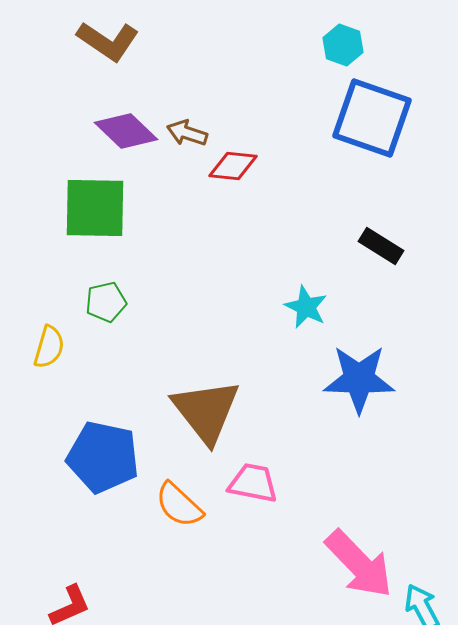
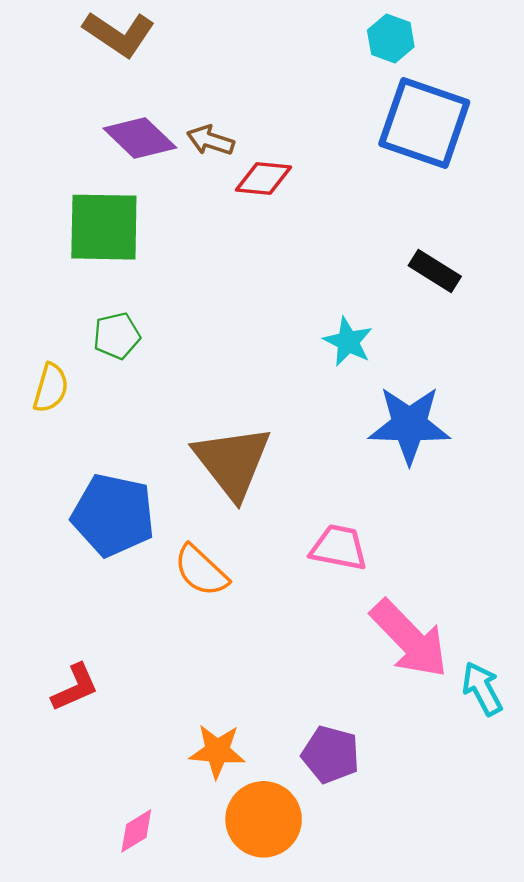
pink trapezoid: (253, 483) -> (339, 548), moved

